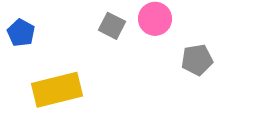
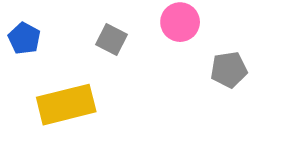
gray square: (112, 26) -> (111, 40), moved

